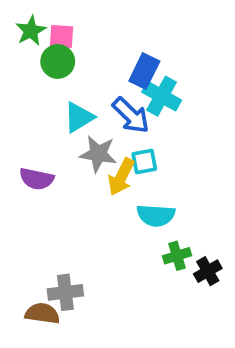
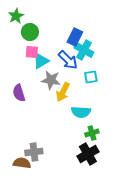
pink square: (62, 36) -> (32, 52), moved
cyan square: (144, 161) -> (91, 77), moved
purple semicircle: (37, 179) -> (19, 93), turned 60
black cross: (208, 271) -> (88, 154), moved, size x1.5

